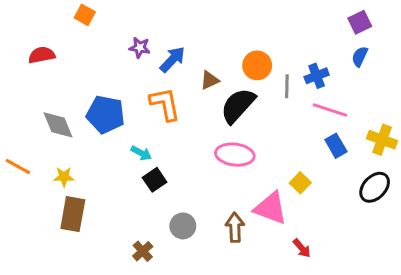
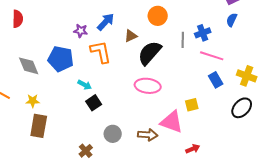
purple star: (140, 48) -> (81, 31), moved
red semicircle: (42, 55) -> (18, 19), turned 102
orange circle: (257, 65) -> (158, 16), moved
yellow square: (300, 183) -> (192, 105), turned 32
brown arrow: (235, 227) -> (148, 135), turned 96
red arrow: (302, 248) -> (193, 149), turned -72

